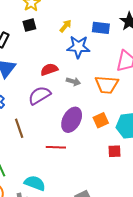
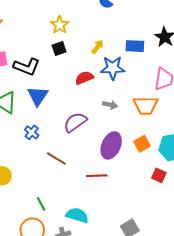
red semicircle: (49, 69) -> (84, 78), moved
brown line: (19, 128) -> (56, 159), turned -36
red square: (114, 151) -> (159, 175), turned 32

